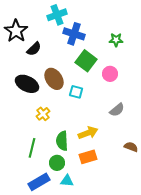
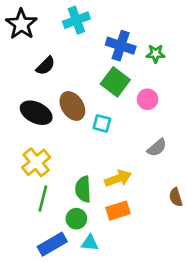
black star: (16, 31) -> (21, 24), moved
blue cross: (74, 34) -> (121, 46), moved
yellow cross: (43, 114) -> (36, 162), moved, size x1.5
brown semicircle: (131, 147) -> (176, 197), turned -128

